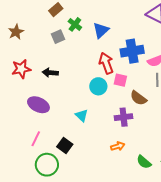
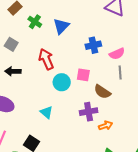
gray square: (58, 37) -> (11, 44), moved, turned -32
blue cross: (132, 51) -> (93, 45), size x0.7
red arrow: (106, 63) -> (46, 59), moved
orange arrow: (118, 146) -> (105, 126), moved

